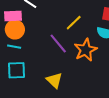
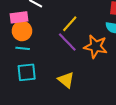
yellow line: (74, 23) -> (70, 24), moved
orange star: (86, 50) -> (96, 46), turned -30

